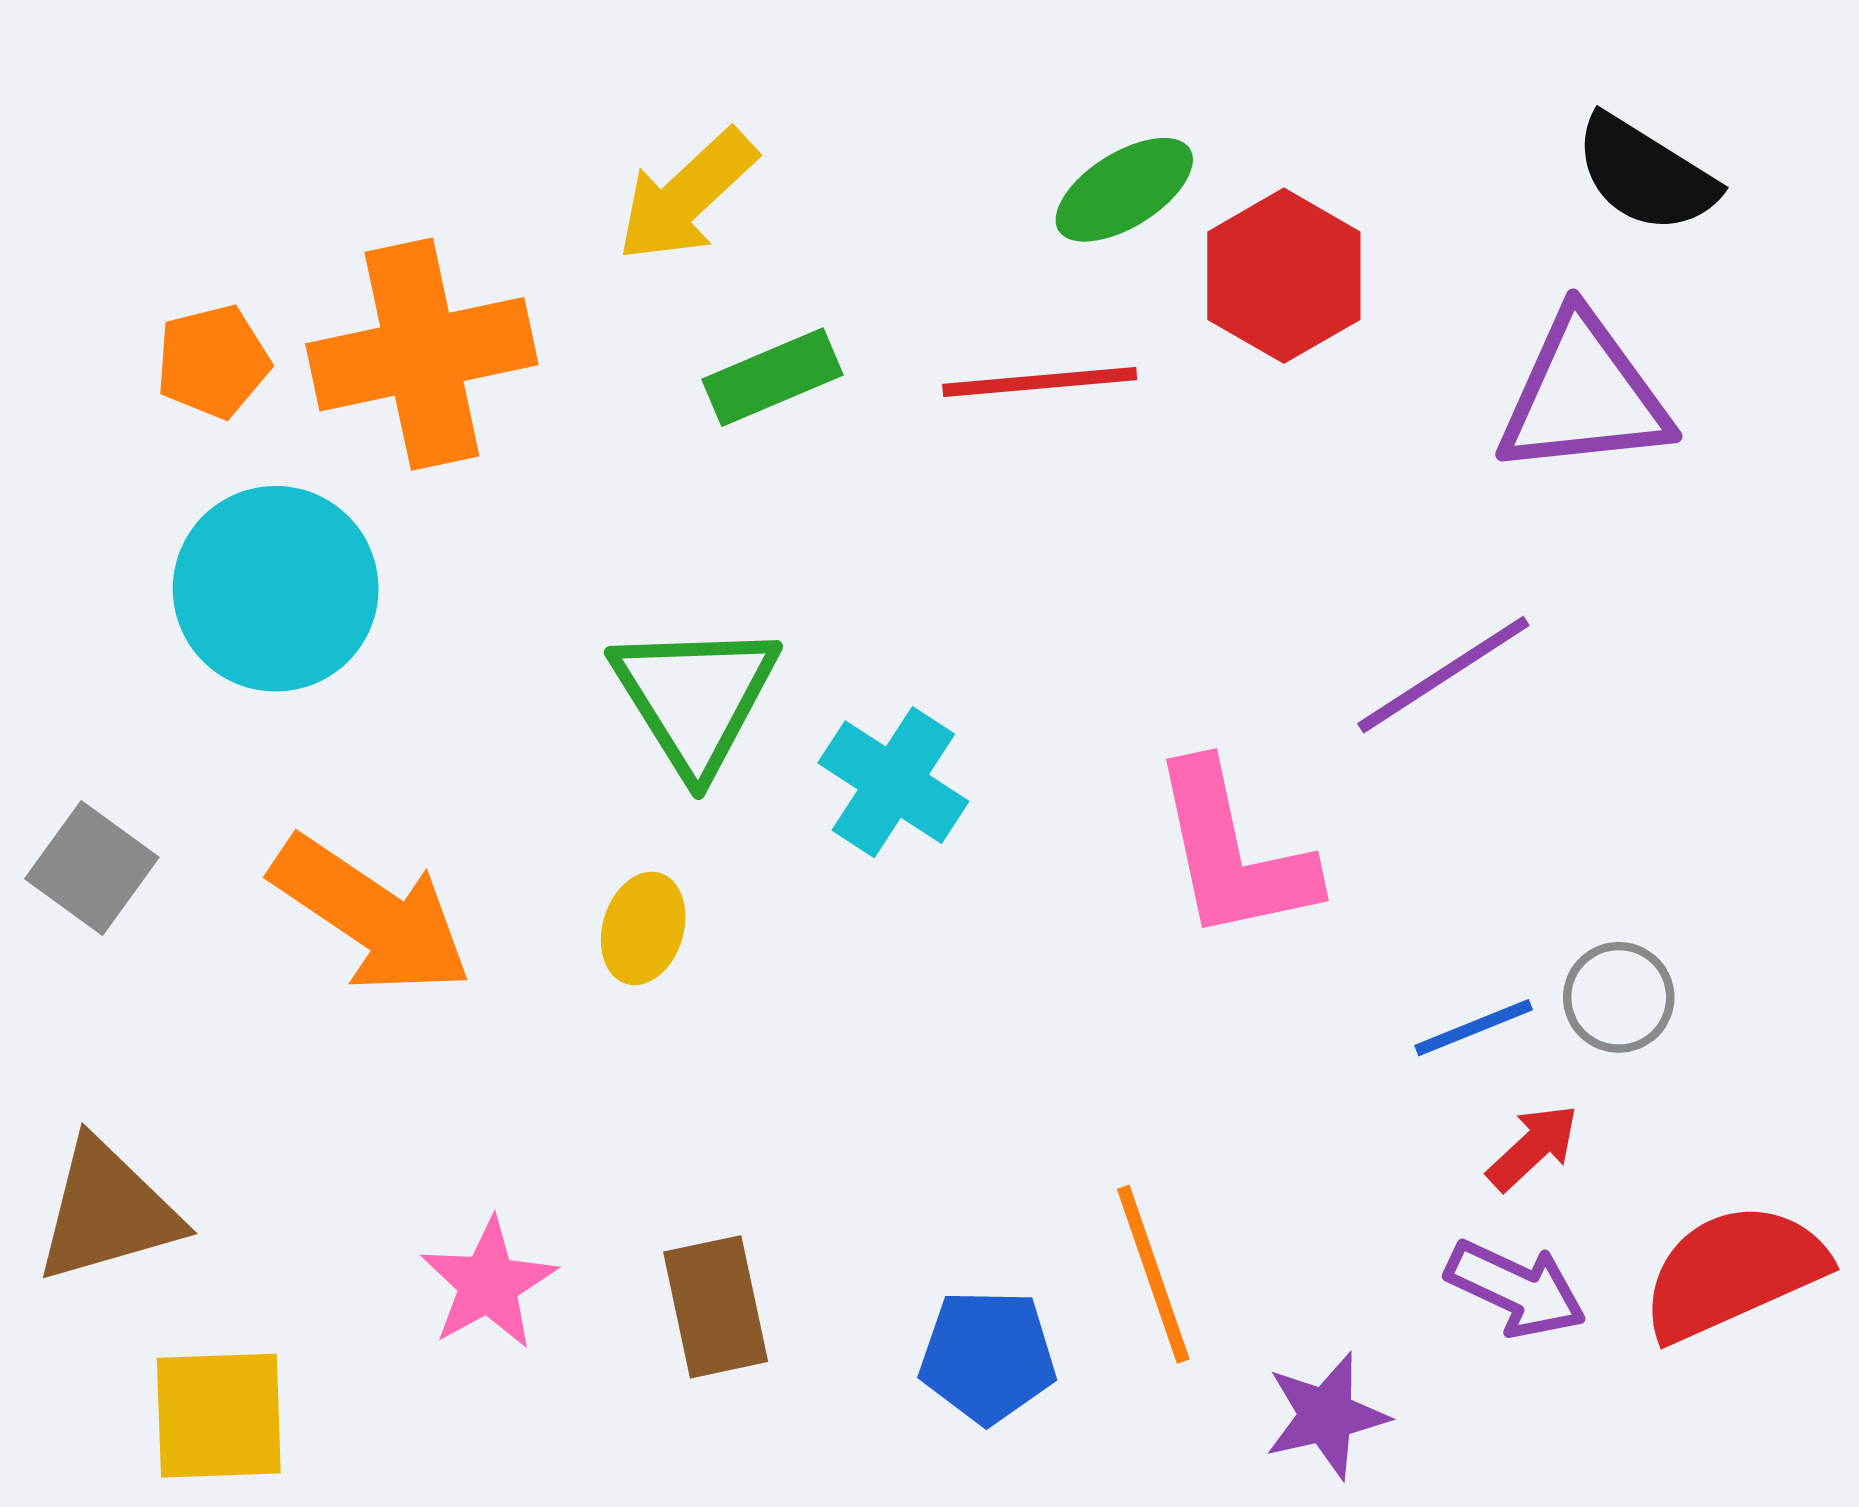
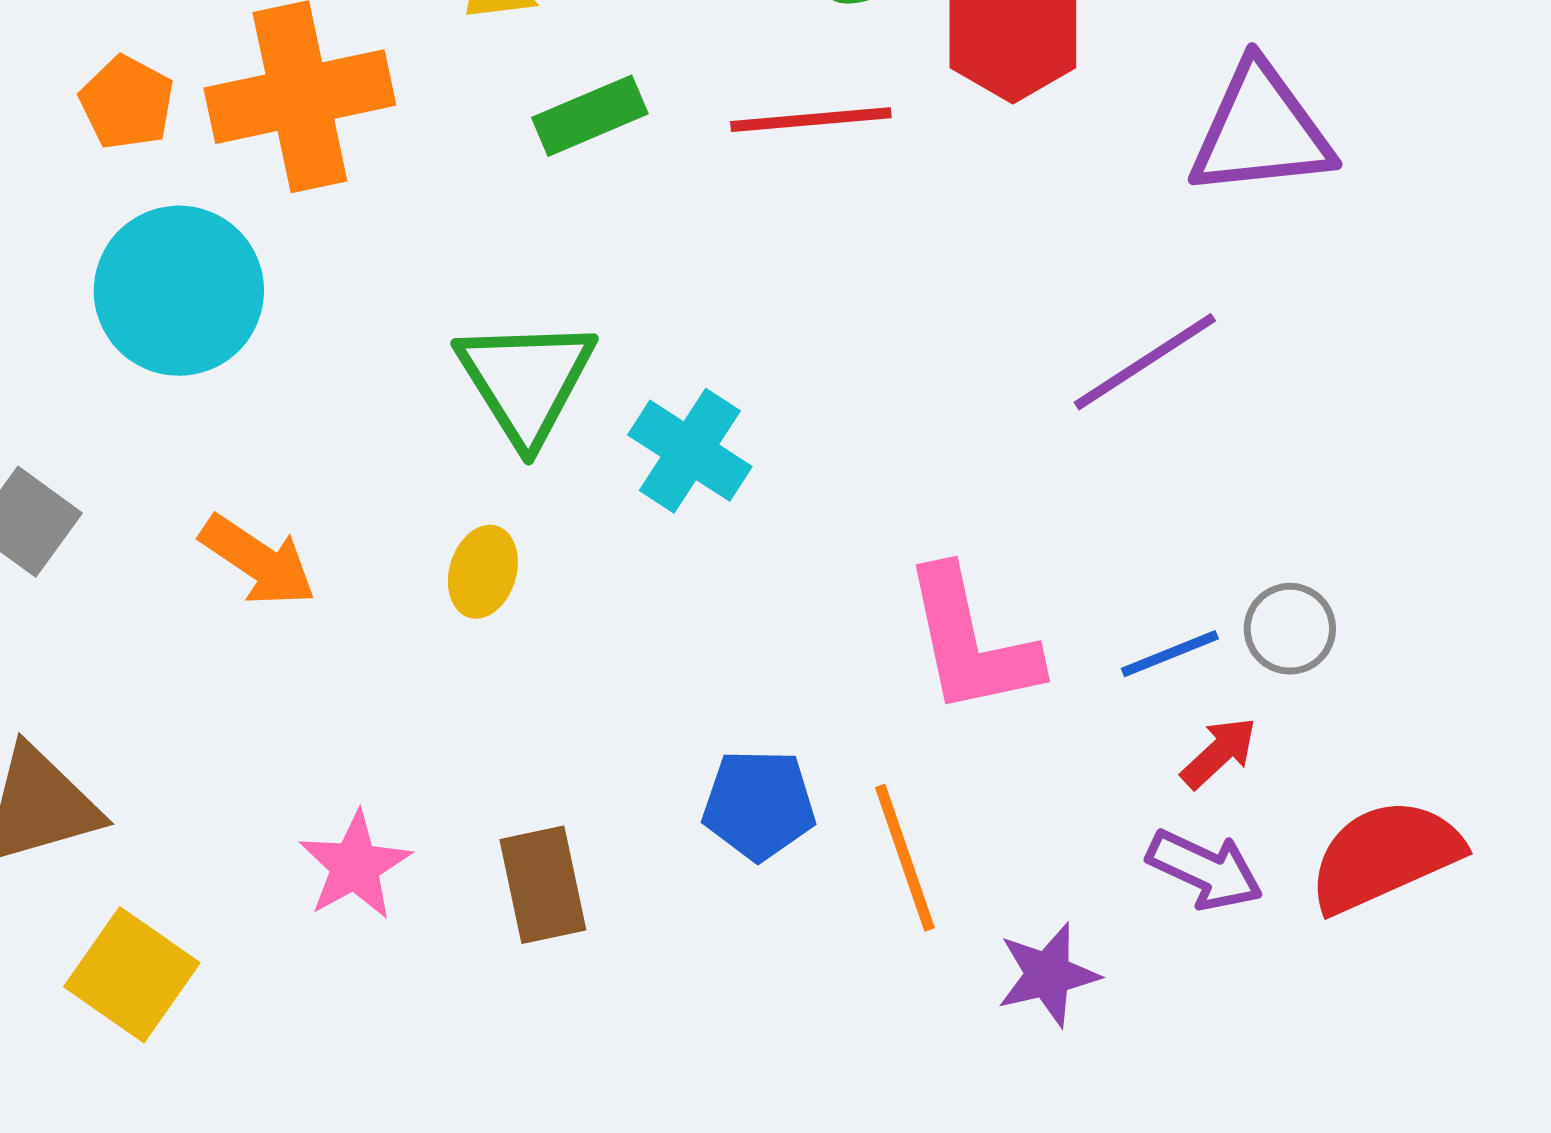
orange pentagon: (213, 361) -> (127, 103), turned -30
pink L-shape: (1233, 852) -> (971, 642), moved
orange arrow: (371, 915) -> (258, 561), size x0.7
blue pentagon: (988, 1356) -> (759, 805), moved
yellow square: (219, 1416) -> (132, 975), turned 37

